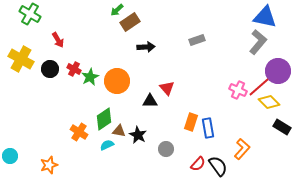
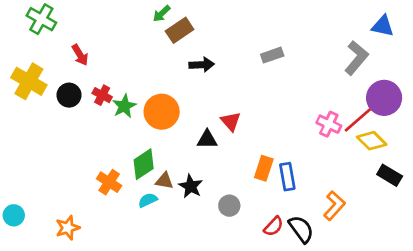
blue triangle: (265, 17) -> (383, 26), moved, size x0.7

